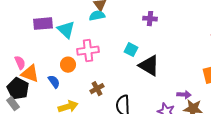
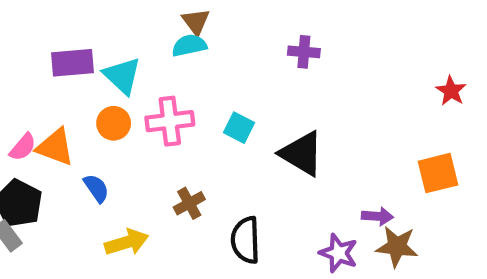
cyan square: (131, 50) -> (239, 128), moved
pink semicircle: (20, 63) -> (23, 147), turned 64
orange circle: (68, 65) -> (114, 123), moved
orange triangle: (30, 74) -> (55, 147), moved

